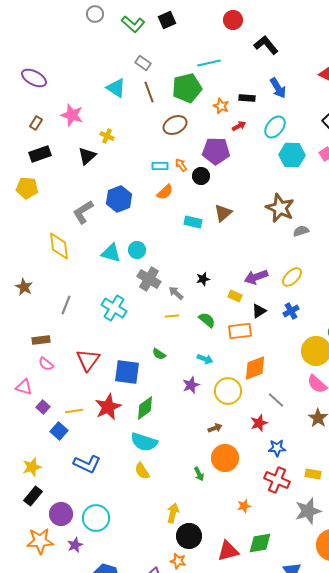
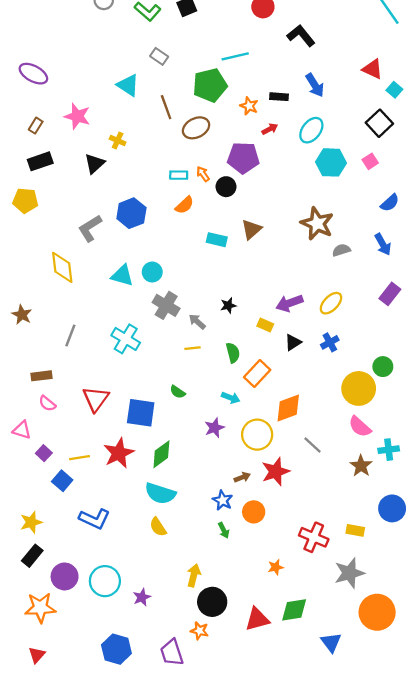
brown line: (149, 92) -> (166, 107), moved
green semicircle: (207, 320) -> (233, 353), turned 36
orange rectangle: (240, 331) -> (257, 373), moved, turned -40
red star: (259, 423) -> (276, 472), moved, size x1.4
blue star: (277, 448) -> (223, 500), moved, turned 30
orange circle: (225, 458) -> (254, 512), size x0.7
purple star: (75, 545) -> (142, 597), moved

